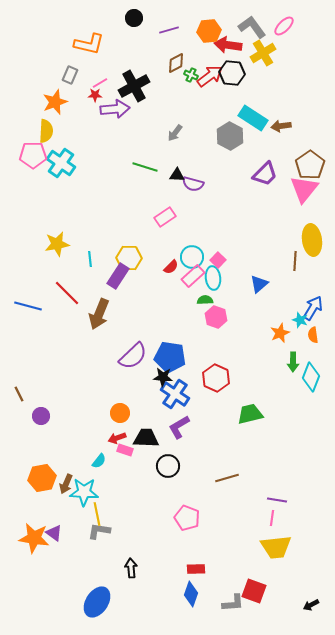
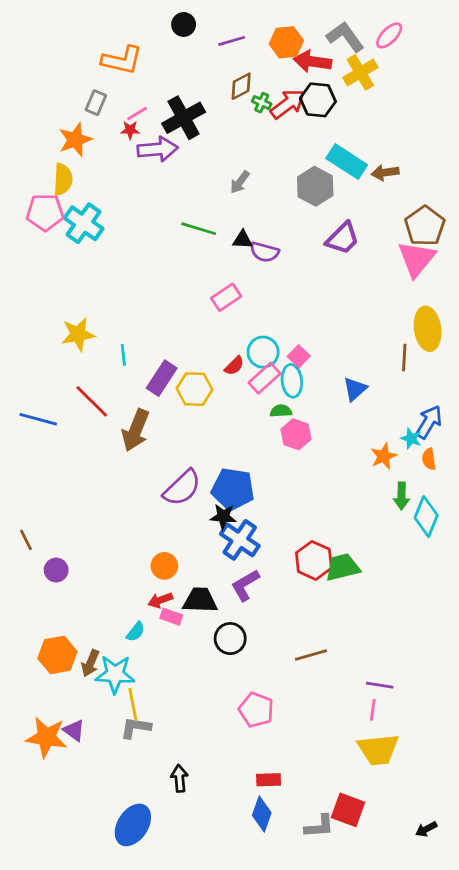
purple trapezoid: (265, 174) -> (343, 238), moved
yellow hexagon: (129, 258) -> (195, 389), moved
red hexagon: (216, 378) -> (314, 560), moved

